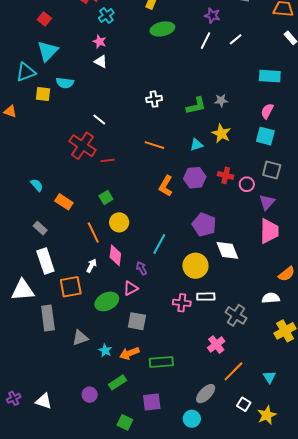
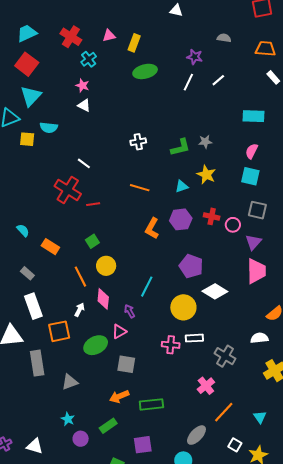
red square: (44, 19) -> (27, 64), size x1.6
white diamond: (227, 250) -> (215, 291), turned -35
cyan star: (105, 350) -> (68, 419), moved

